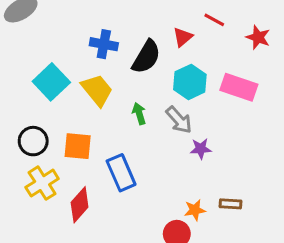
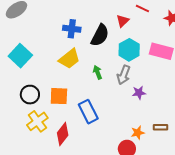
cyan square: (51, 82) -> (20, 56), moved
yellow trapezoid: (97, 90) -> (69, 59), turned 95
gray arrow: (179, 120) -> (124, 75), turned 66

